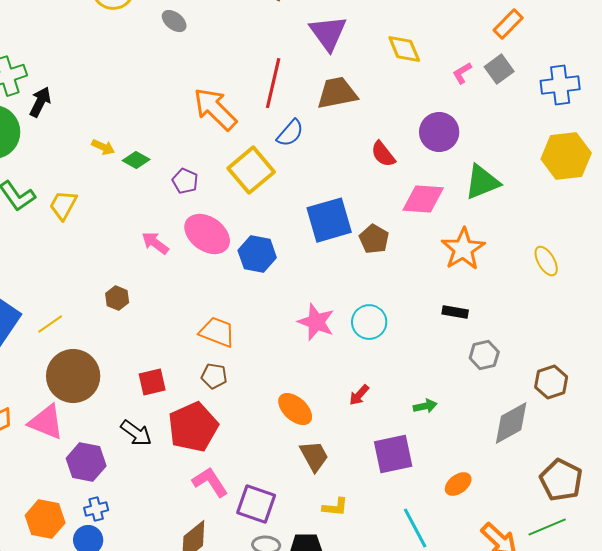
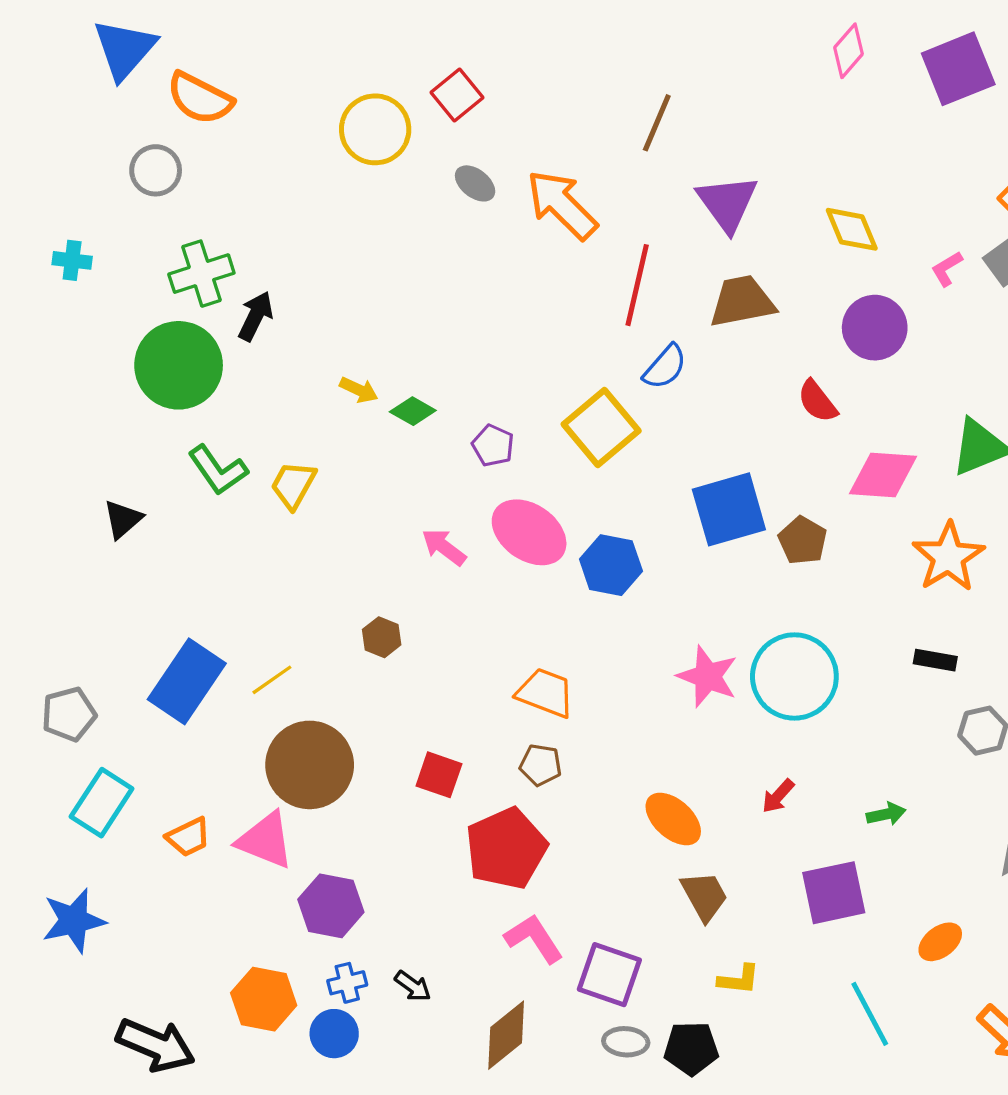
orange arrow: (215, 109) -> (562, 205), moved
purple circle: (439, 132) -> (875, 328), moved
cyan circle: (369, 322) -> (794, 676), size x1.5
red square: (152, 382) -> (439, 775), turned 32
black arrow: (136, 433) -> (413, 986), moved, size x0.7

